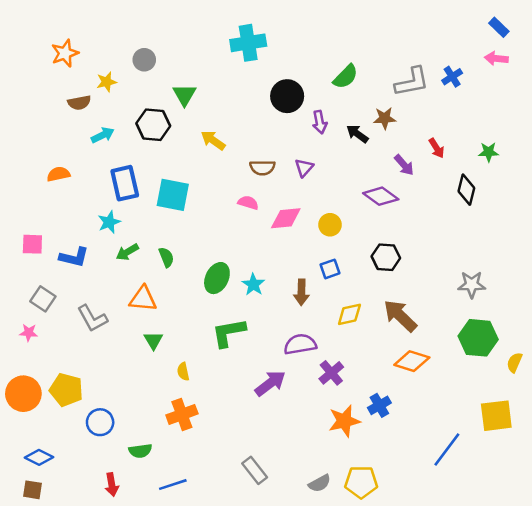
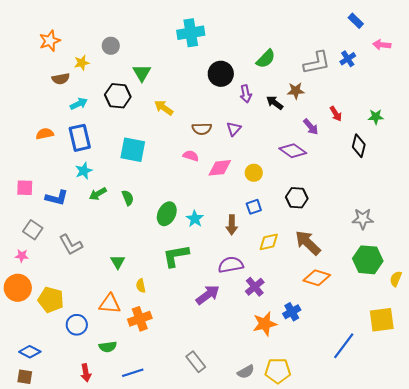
blue rectangle: (499, 27) -> (356, 21), moved
blue rectangle: (125, 183) -> (80, 138), moved
orange triangle: (143, 299) -> (110, 304), moved
orange circle: (23, 394) -> (18, 288), moved

